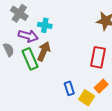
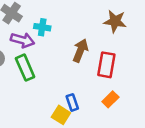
brown arrow: (44, 51) -> (80, 51), moved
yellow square: (87, 98) -> (61, 115), moved

